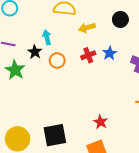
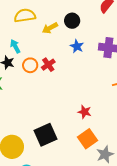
black circle: (120, 19) -> (72, 21), moved
red cross: (88, 55) -> (48, 65), moved

